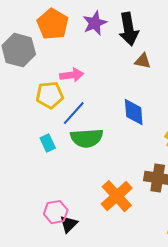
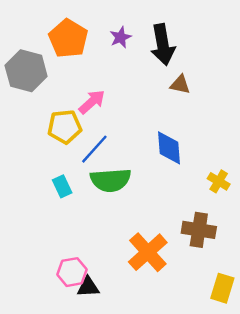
purple star: (95, 23) -> (120, 37), size x0.7
pink arrow: (72, 75) -> (92, 102), turned -35
black triangle: (69, 224) -> (88, 287), turned 42

